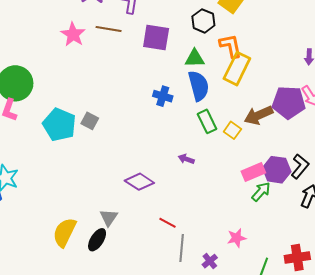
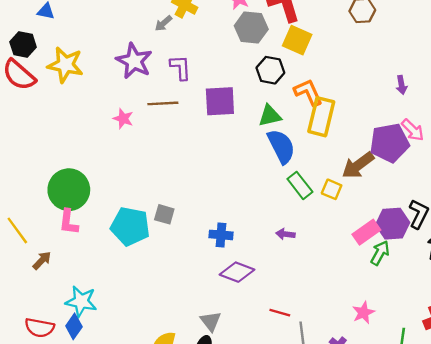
pink star: (73, 34) -> (123, 119), size x0.7
blue cross: (163, 96) -> (221, 235), moved

